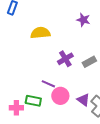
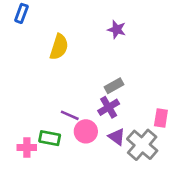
yellow semicircle: (40, 33) -> (59, 47), turned 114
purple cross: (65, 59) -> (109, 107), moved
gray rectangle: (89, 62) -> (114, 86), moved

